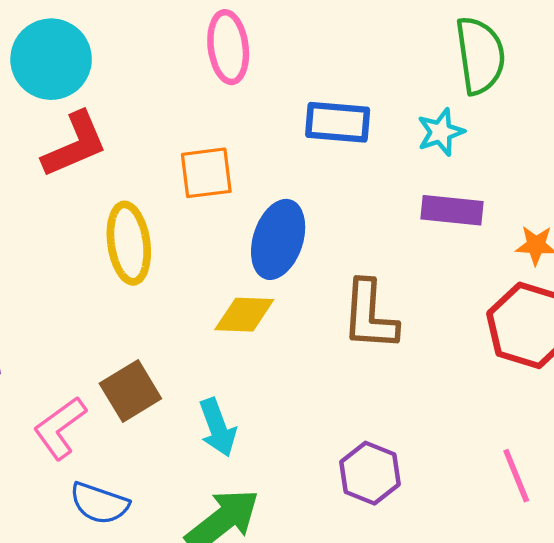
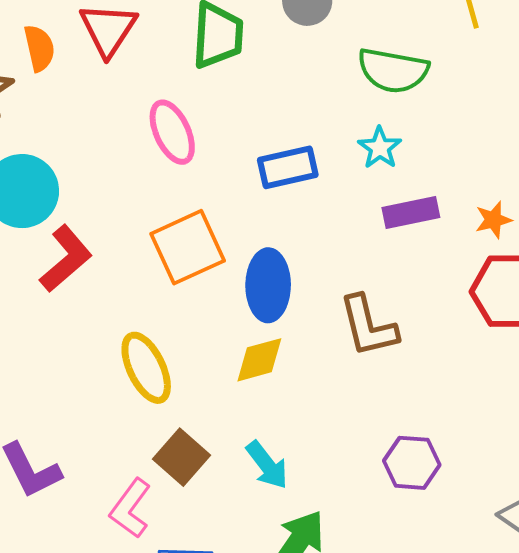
green semicircle: (480, 55) -> (393, 70), turned 126
orange square: (206, 173) -> (188, 247), size x1.4
yellow ellipse: (129, 243) -> (146, 368), moved

